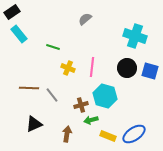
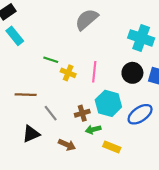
gray semicircle: (85, 19) -> (87, 19), size x1.6
green line: (53, 47) -> (51, 60), moved
gray line: (52, 95) -> (51, 113), moved
brown arrow: (67, 134) -> (67, 145), turned 105
blue ellipse: (134, 134) -> (140, 114), moved

